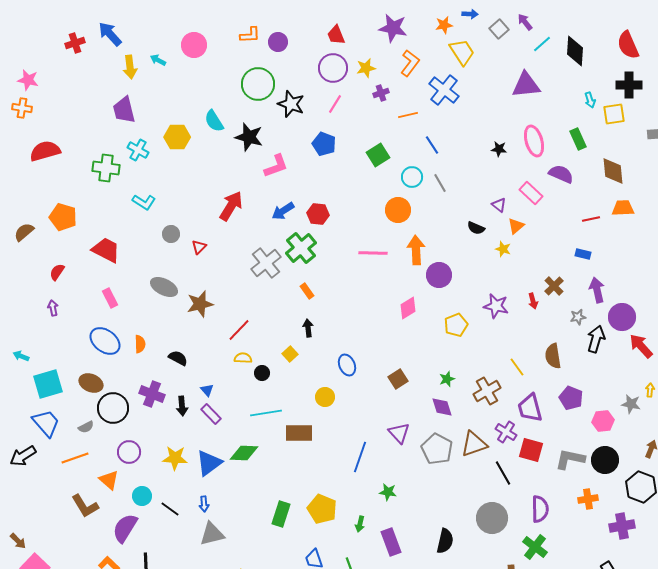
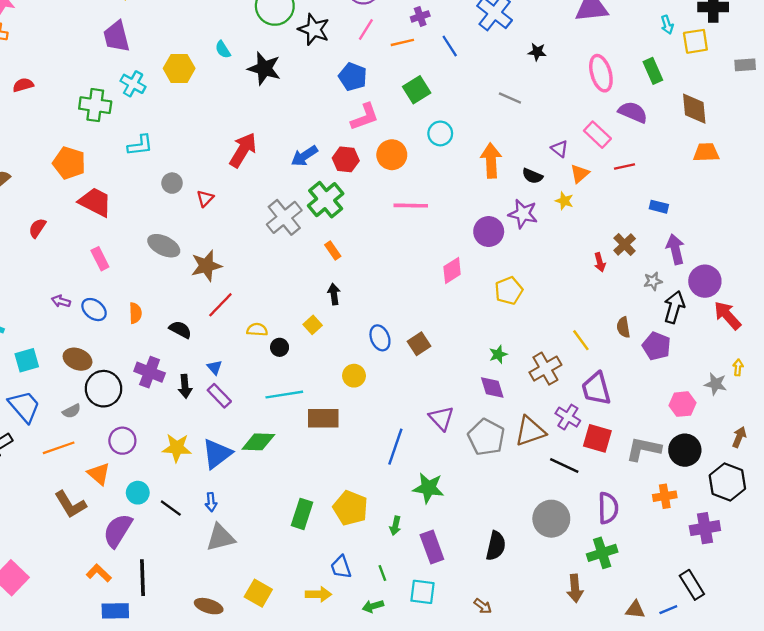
orange line: (408, 115) -> (402, 42), moved
cyan semicircle: (214, 121) -> (223, 50), size x0.7
blue line: (432, 145) -> (450, 46), moved
black star: (499, 149) -> (537, 52), moved
red semicircle: (45, 151) -> (23, 85), size x0.6
pink L-shape: (276, 166) -> (365, 117), moved
cyan circle: (412, 177) -> (440, 133), moved
gray line: (440, 183) -> (510, 98), moved, turned -36
cyan L-shape: (144, 202) -> (140, 145), turned -40
orange circle: (398, 210) -> (392, 155), moved
orange pentagon: (63, 217) -> (69, 163), moved
red line: (591, 219) -> (625, 167), moved
orange arrow: (416, 250) -> (491, 161), moved
purple star: (496, 306) -> (523, 214), moved
purple arrow: (53, 308) -> (61, 301), moved, turned -63
red line: (239, 330) -> (220, 305), moved
blue ellipse: (105, 341) -> (94, 310), size x0.7
brown semicircle: (553, 356) -> (623, 327), size x0.7
brown square: (398, 379) -> (419, 344), moved
cyan square: (48, 384) -> (27, 360), size x0.7
purple pentagon: (571, 398) -> (656, 346), moved
black line: (503, 473) -> (564, 465), turned -35
green star: (388, 492) -> (428, 488), size x1.5
green cross: (535, 547) -> (602, 553), turned 35

